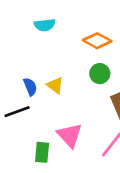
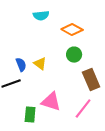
cyan semicircle: (45, 25) -> (41, 16), moved
pink triangle: (70, 135) -> (51, 102), turned -30

